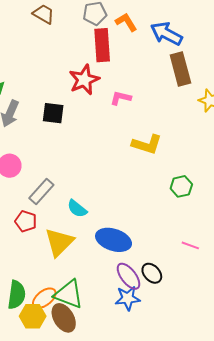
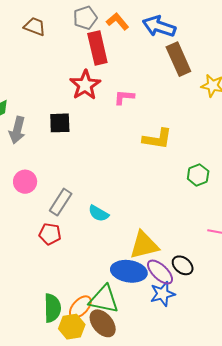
blue ellipse: (114, 240) -> (129, 271), moved
yellow triangle: (59, 242) -> (144, 245), moved, turned 40

